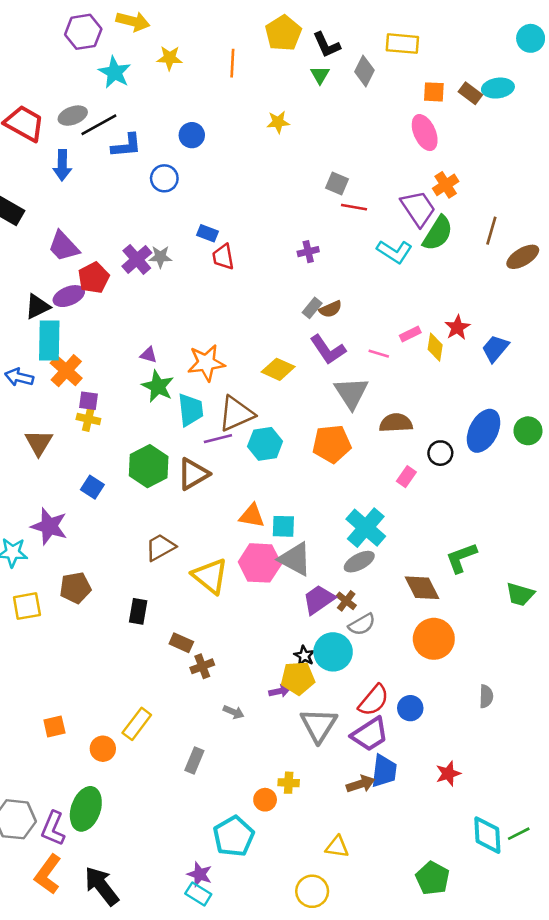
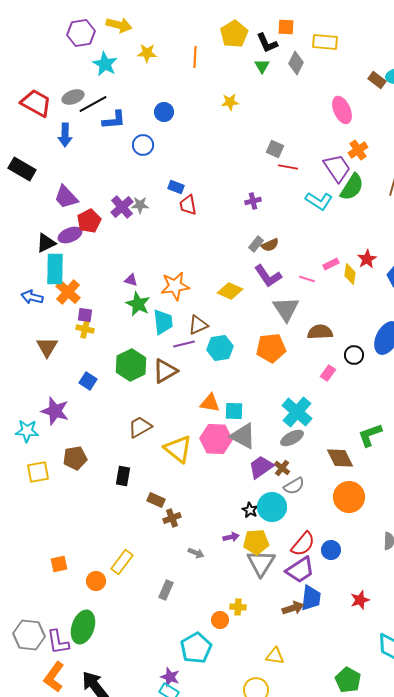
orange square: (434, 92) -> (286, 27), moved
brown triangle: (236, 414) -> (198, 325), size x0.7
yellow pentagon: (298, 678) -> (256, 542), moved
purple L-shape: (53, 828) -> (58, 642), turned -32

